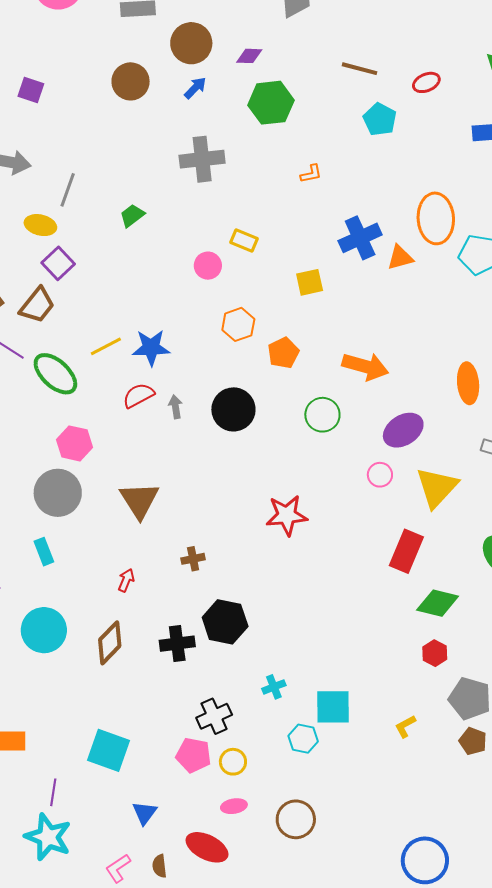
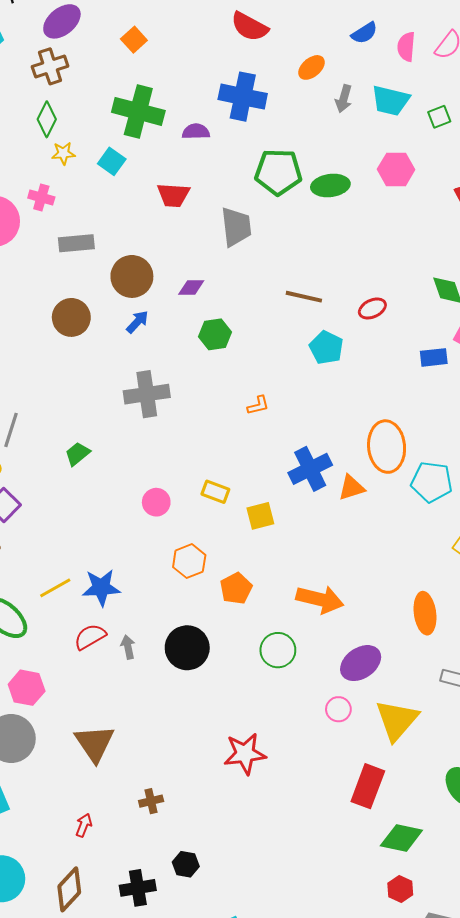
green hexagon: (271, 103) -> (215, 334), size x0.7
yellow rectangle: (244, 241) -> (215, 492), moved
black hexagon: (225, 622) -> (186, 864), size x0.6

